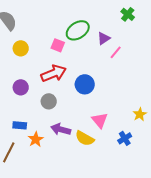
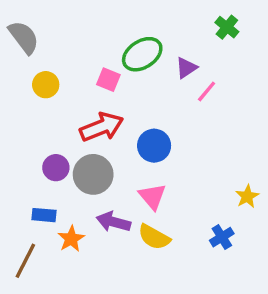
purple circle: (21, 87) -> (56, 168), moved
gray circle: (49, 101) -> (93, 174), size x1.5
pink triangle: (100, 120) -> (152, 196), moved

